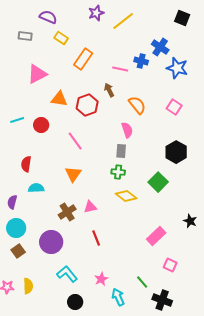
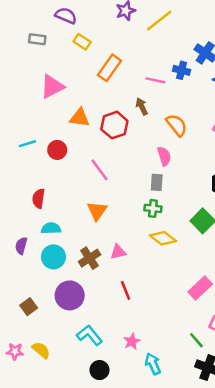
cyan circle: (16, 228) -> (53, 257), moved
green line: (142, 282) -> (196, 340), moved
yellow semicircle: (28, 286) -> (41, 350), turned -49

